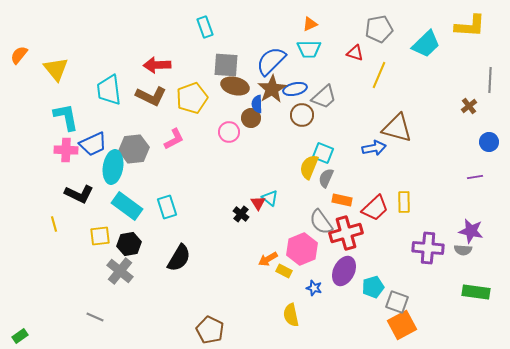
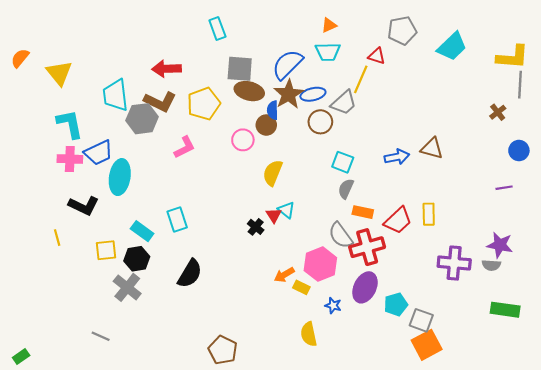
yellow L-shape: (470, 26) -> (513, 57), moved
yellow line: (379, 75) -> (361, 79), moved
brown triangle: (397, 128) -> (432, 148), moved, size x0.7
gray hexagon: (134, 149) -> (142, 119), moved
yellow semicircle: (309, 167) -> (273, 173), moved
cyan rectangle: (127, 206) -> (142, 231), moved, size x0.7

